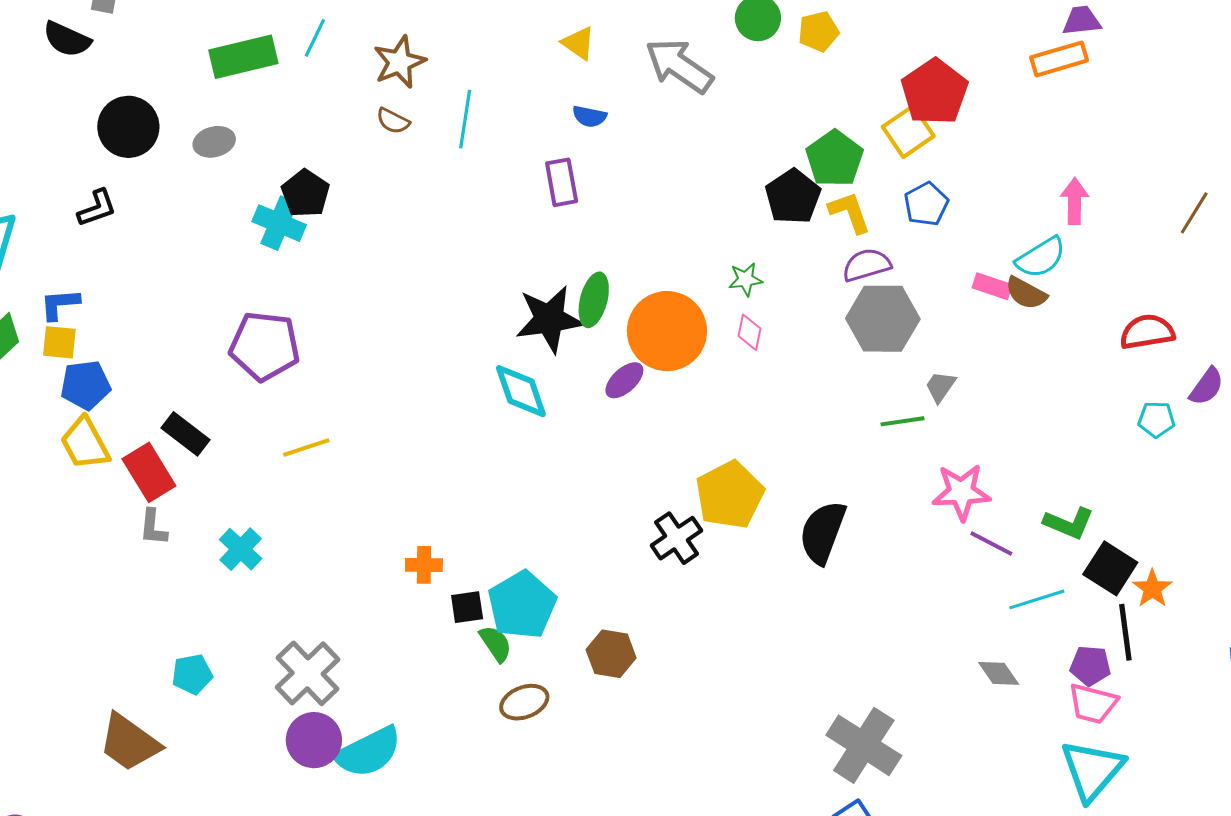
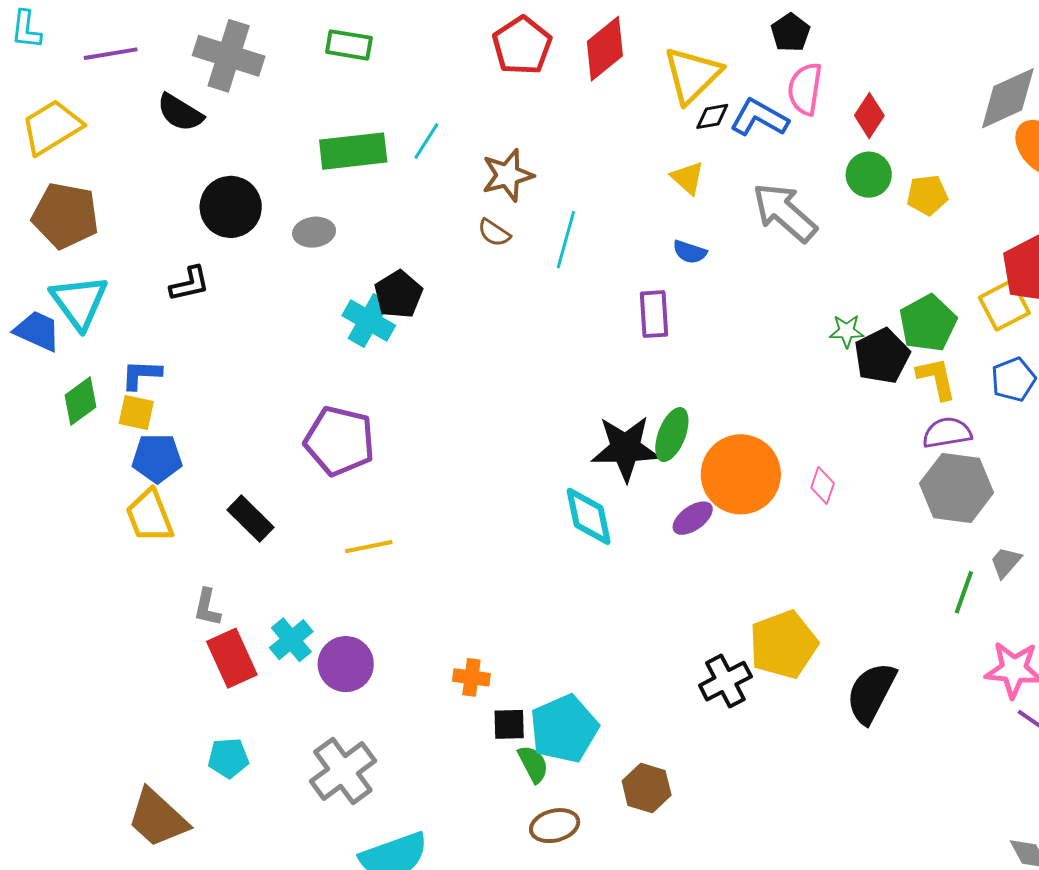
green star: (745, 279) -> (847, 331), moved
green line: (903, 421) -> (964, 592), turned -69
red rectangle: (149, 472) -> (232, 658), moved
purple circle: (314, 740) -> (346, 664), moved

